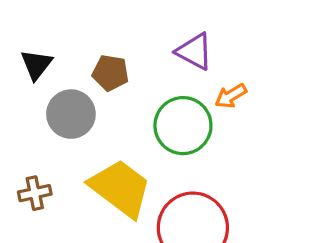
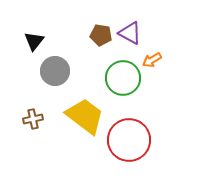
brown pentagon: (111, 73) -> (101, 35), moved

